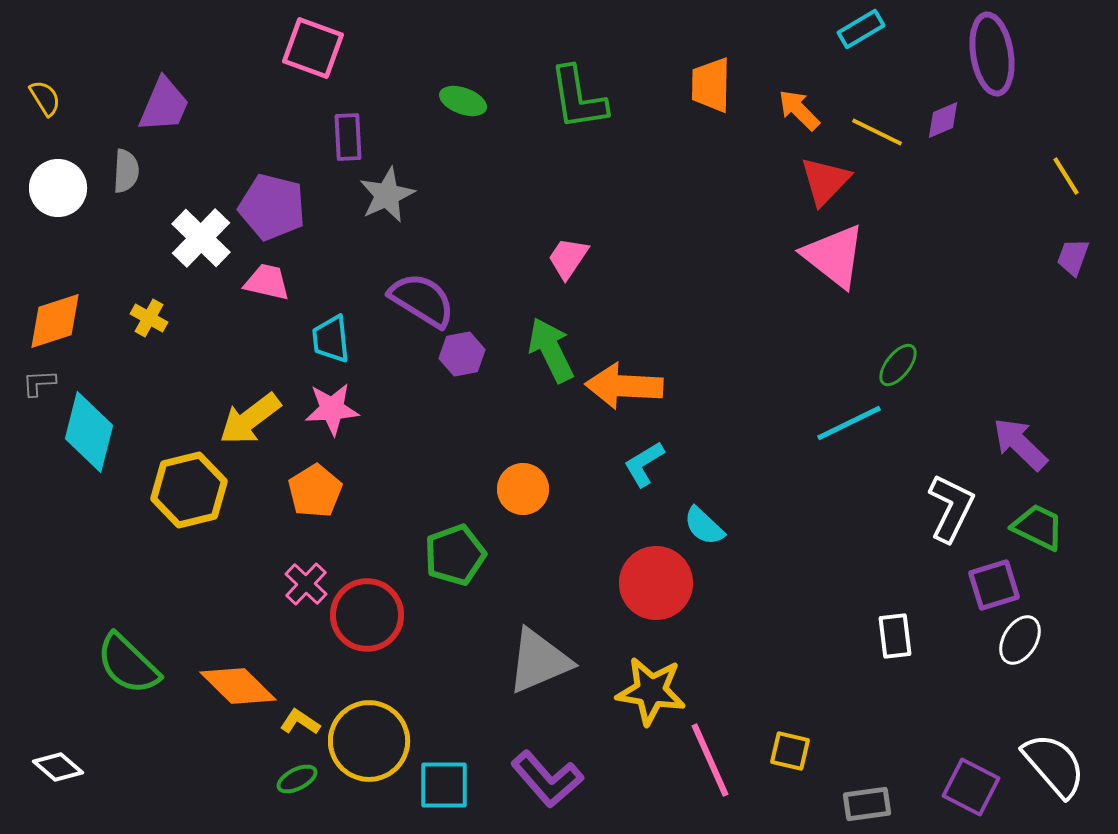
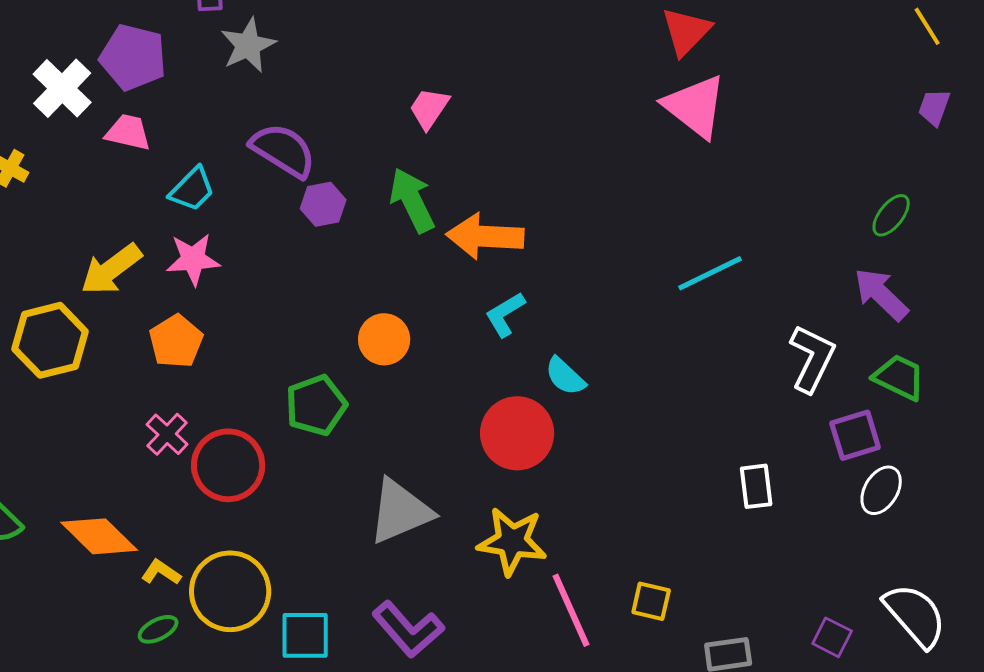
cyan trapezoid: (331, 339) -> (192, 189), turned -129
green ellipse: (898, 365) -> (891, 215), moved
purple square: (971, 787) -> (832, 637), size x0.7

